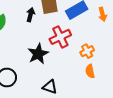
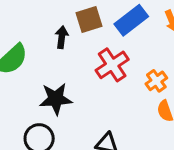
black star: (38, 54) -> (56, 99), moved, turned 30

